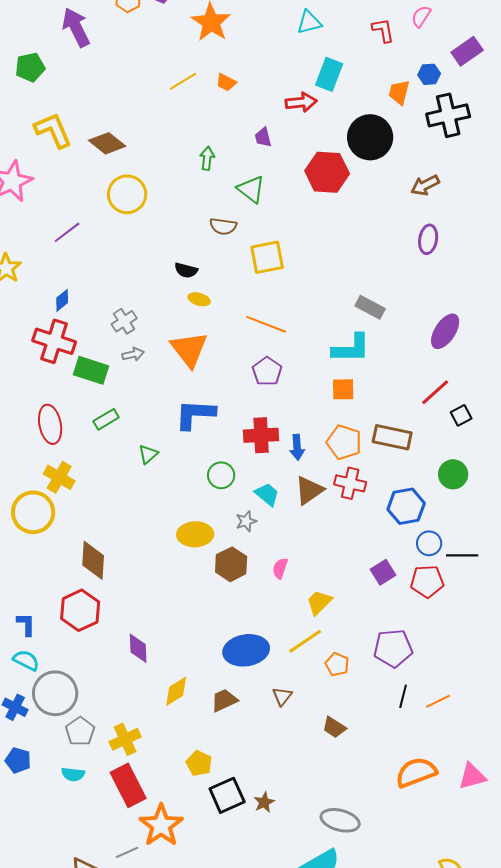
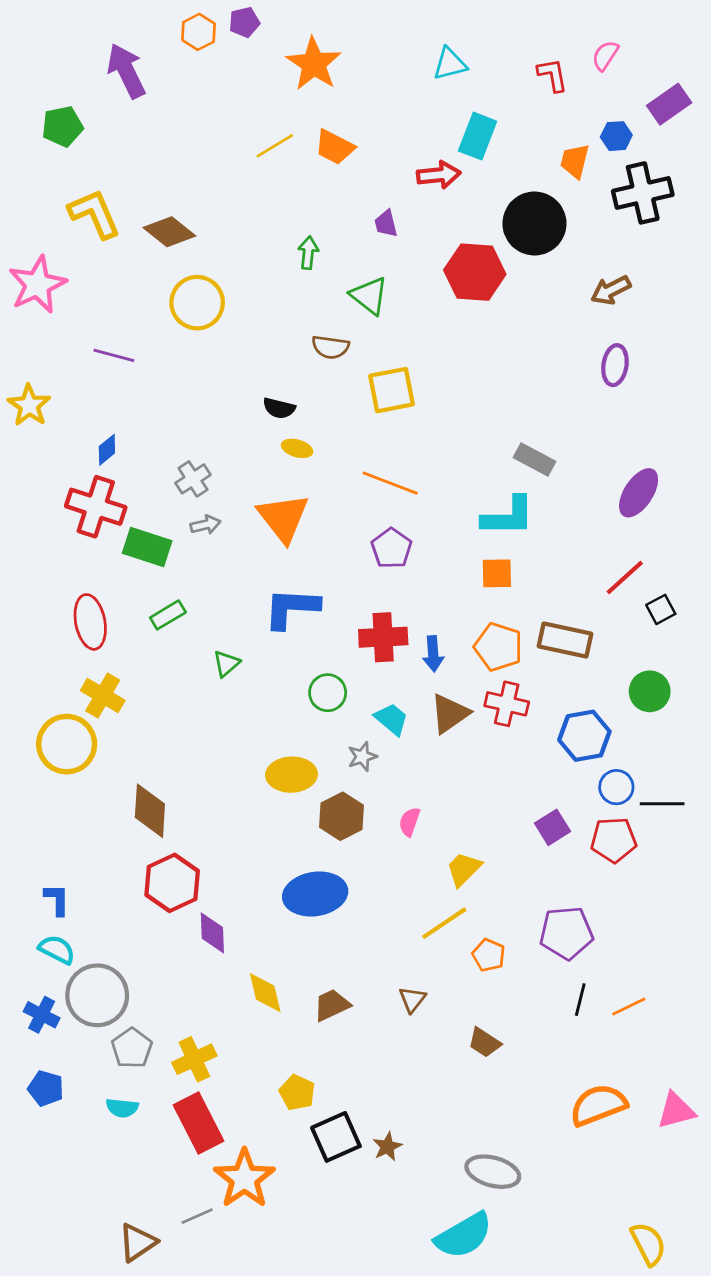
orange trapezoid: (226, 82) -> (335, 147), size x1.4
purple line: (67, 232) -> (114, 355), turned 52
red hexagon: (80, 610) -> (172, 883), moved
blue ellipse: (246, 650) -> (315, 894), moved
yellow diamond: (176, 691) -> (265, 993), turned -72

